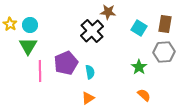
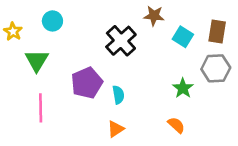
brown star: (108, 12) -> (154, 16), moved
cyan circle: (30, 25) -> (52, 21), moved
pink line: (40, 71) -> (41, 108), moved
orange semicircle: (144, 95) -> (176, 125), moved

